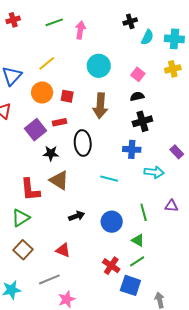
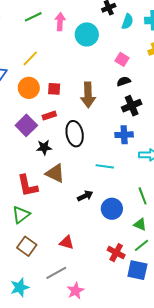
cyan circle: (99, 66) -> (87, 34), moved
black arrow: (77, 216) -> (85, 196), moved

